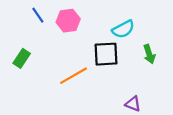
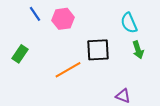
cyan semicircle: (123, 29) -> (129, 23), moved, turned 95

